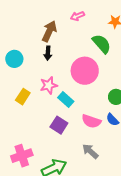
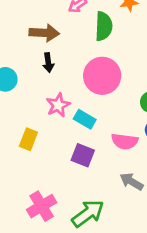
brown arrow: (49, 31) -> (44, 33), turned 80
green semicircle: (102, 44) -> (104, 26), moved, turned 55
yellow rectangle: (23, 97) -> (28, 139), moved

